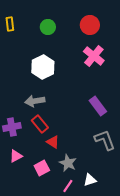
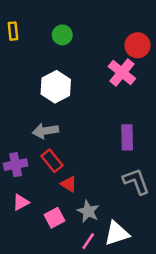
red circle: (90, 25) -> (137, 45), moved
purple rectangle: (98, 106) -> (127, 137), turned 36
white triangle: (90, 180) -> (117, 233), size x1.5

